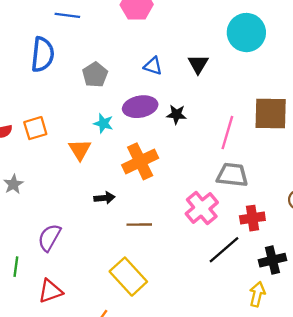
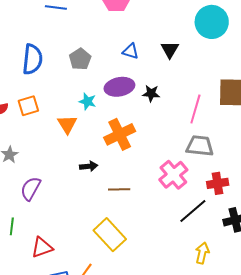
blue semicircle: (43, 55) -> (32, 59), moved
purple semicircle: (49, 238) -> (31, 189), moved
yellow arrow: (257, 294) -> (202, 253), moved

